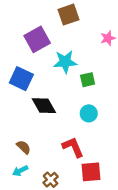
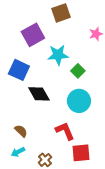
green square: (88, 80) -> (78, 71), turned -32
cyan circle: (89, 113) -> (79, 101), size x1.5

